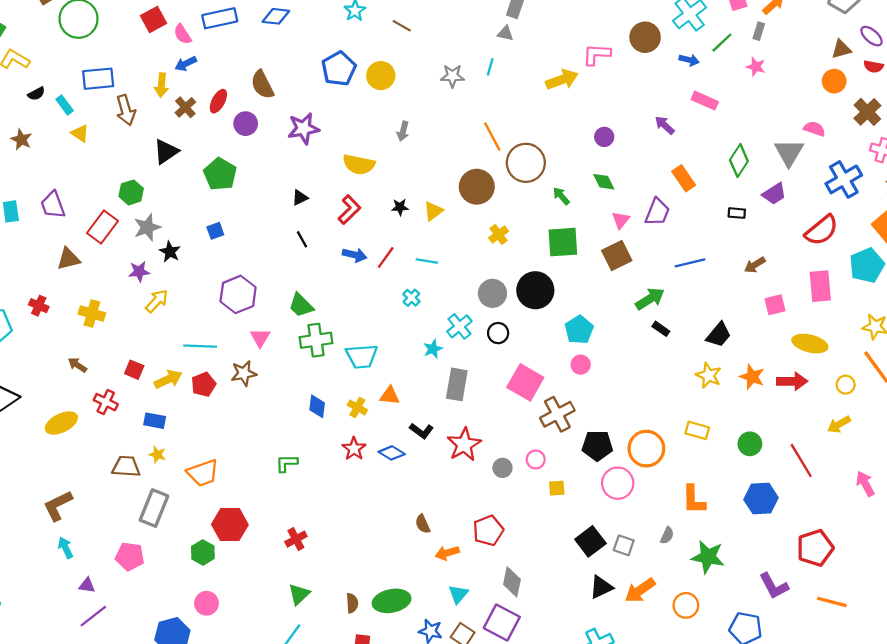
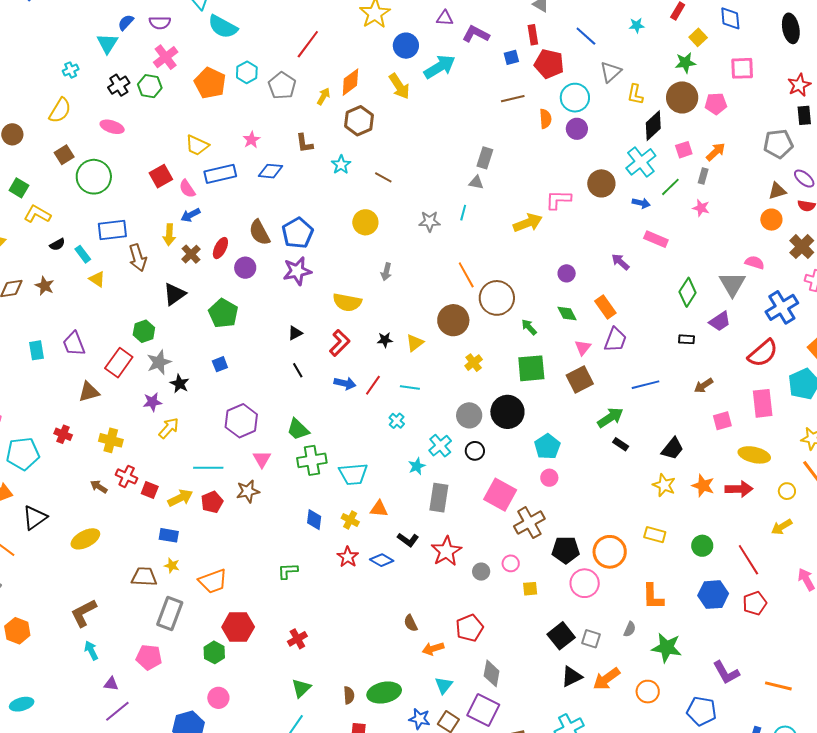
blue pentagon: (339, 69) -> (298, 233), moved
orange rectangle: (684, 178) -> (605, 307), moved
red cross: (106, 402) -> (127, 476), moved
red pentagon: (815, 548) -> (755, 603), moved, size x0.7

